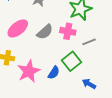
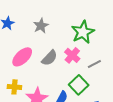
pink cross: (68, 31) -> (72, 55), turned 35

